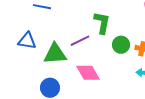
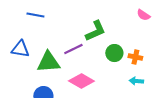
green L-shape: (102, 23) -> (95, 31), turned 55
pink diamond: (88, 73) -> (81, 81), turned -30

